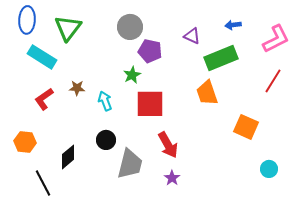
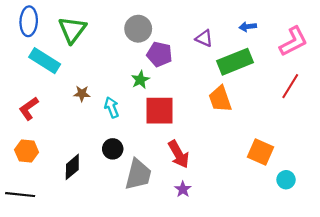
red L-shape: (44, 99) -> (29, 108), moved
orange square: (246, 127) -> (260, 152), moved
black line: (43, 183) -> (20, 195), moved, turned -56

